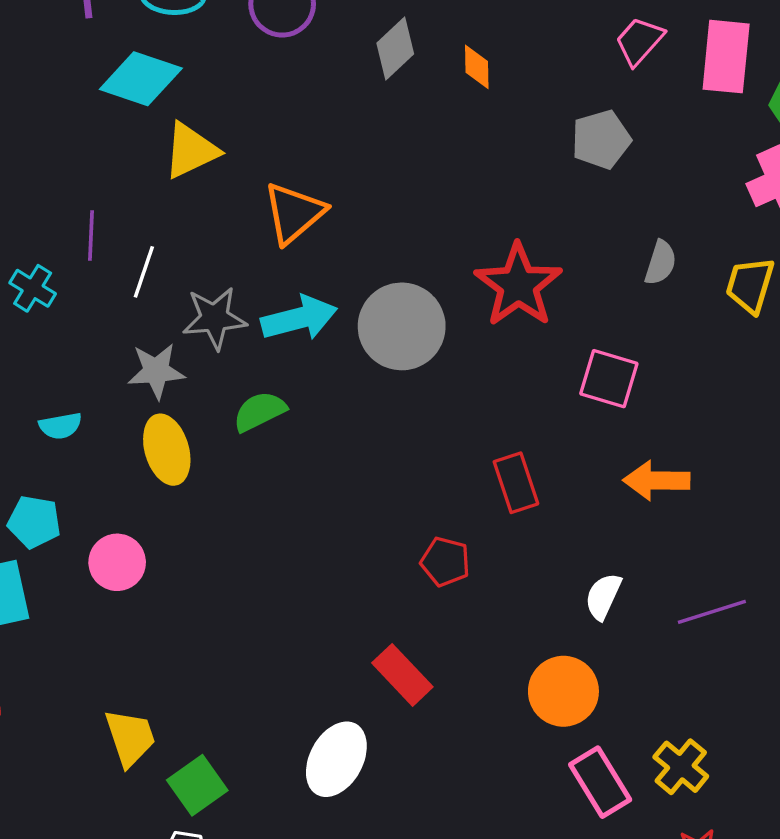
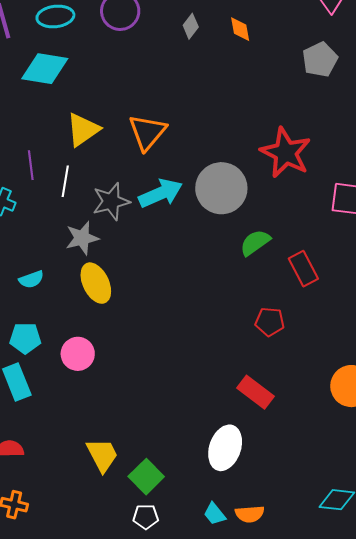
gray diamond: (395, 49) -> (191, 26), size x0.7
yellow triangle: (191, 150) -> (83, 130), moved
green semicircle: (260, 411) -> (255, 243), moved

